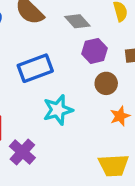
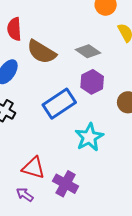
purple hexagon: (95, 51) -> (92, 82), moved

